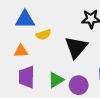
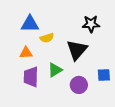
green triangle: (56, 80) -> (55, 70), moved

